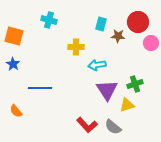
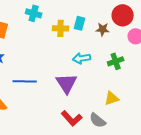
cyan rectangle: (101, 24) -> (80, 23), moved
yellow cross: (76, 47) -> (61, 28), moved
green cross: (135, 84) -> (116, 61), moved
purple triangle: (107, 90) -> (67, 83), moved

